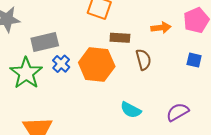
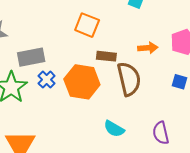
brown semicircle: (143, 60) -> (129, 79), size x1.6
purple semicircle: (178, 112) -> (161, 133), turned -75

